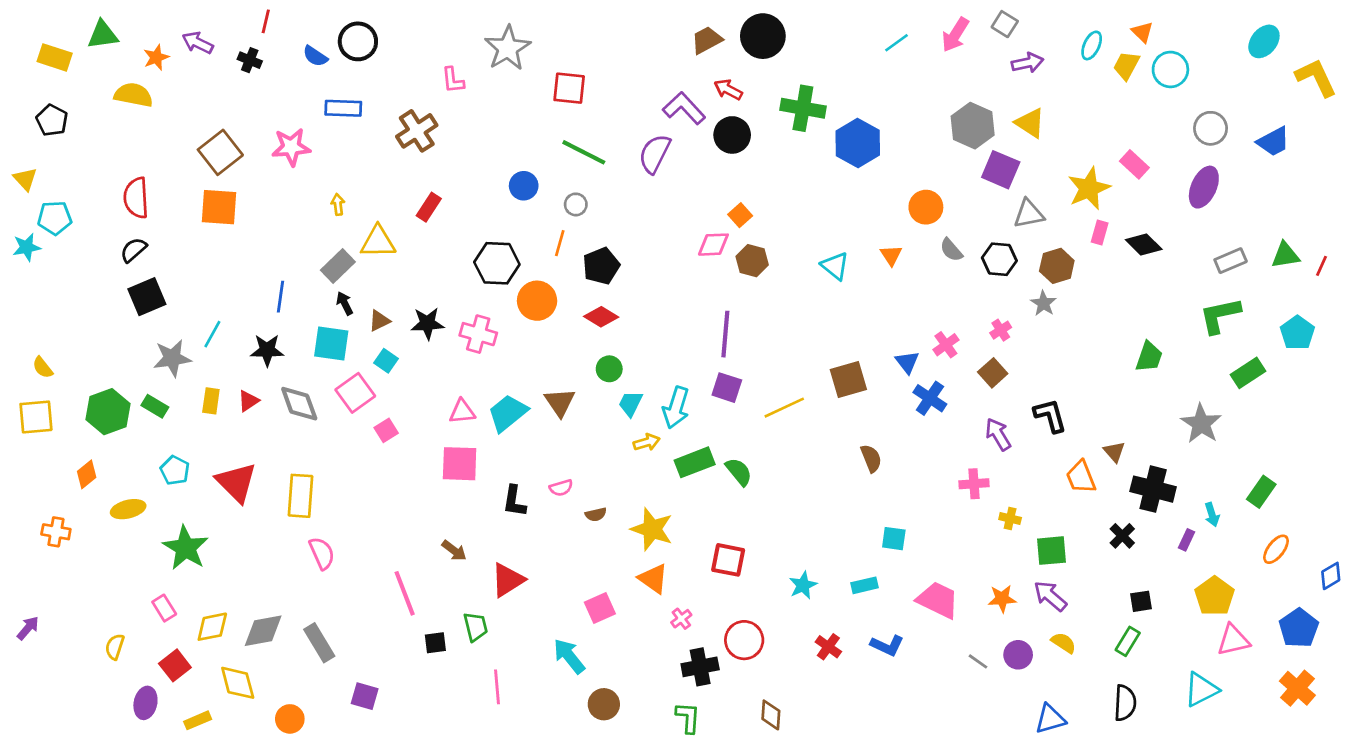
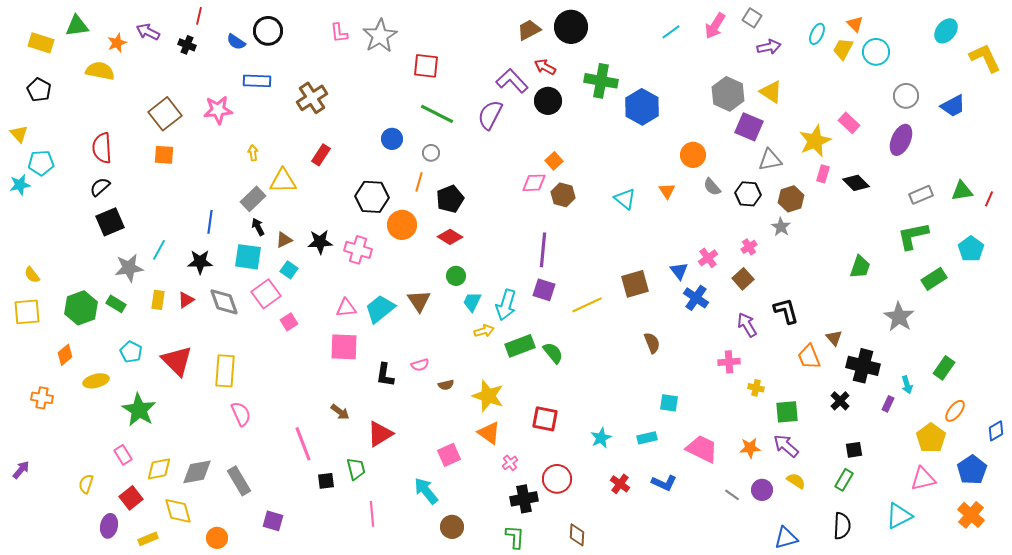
pink L-shape: (453, 80) -> (339, 33), moved
orange square: (219, 207) -> (164, 155), size x0.7
yellow pentagon: (1215, 596) -> (931, 438), moved

